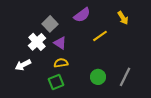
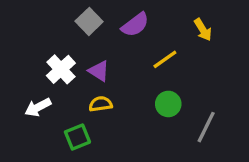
gray square: (50, 24) -> (89, 21), moved
green circle: (98, 77) -> (168, 104), moved
green square: (56, 82) -> (77, 137), moved

